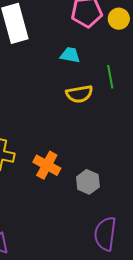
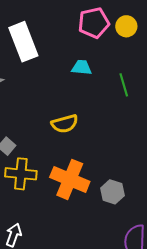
yellow semicircle: (79, 94) -> (65, 124), moved
orange cross: (47, 165) -> (70, 179), size x1.4

